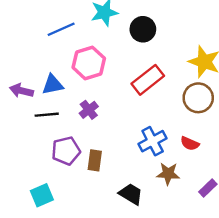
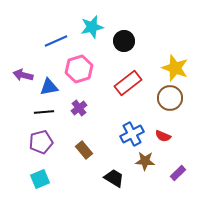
purple arrow: (21, 91) -> (23, 75), moved
purple pentagon: (66, 151) -> (41, 142), moved
brown rectangle: (95, 160) -> (84, 150), turned -48

